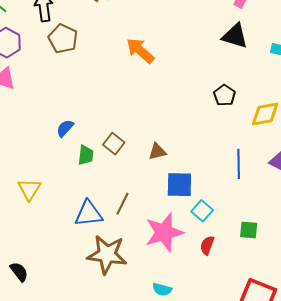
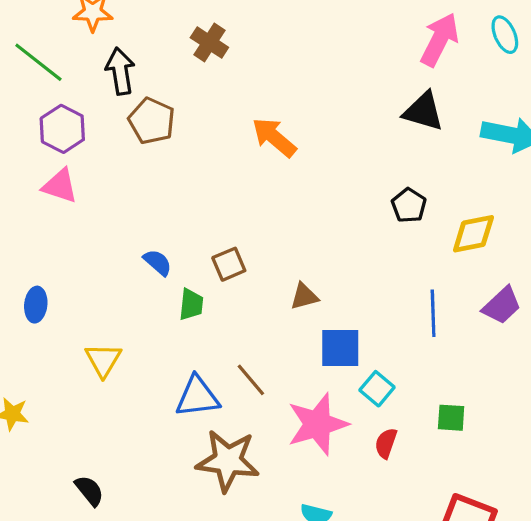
blue semicircle: (65, 128) -> (158, 262), turned 90
brown square: (114, 144) -> (229, 264), moved, turned 30
brown line: (123, 204) -> (251, 380), turned -65

